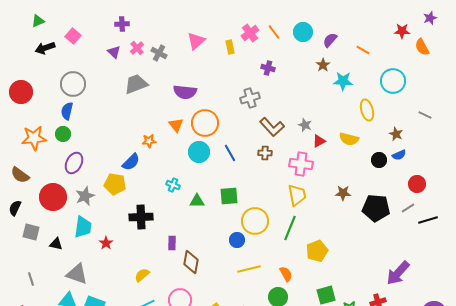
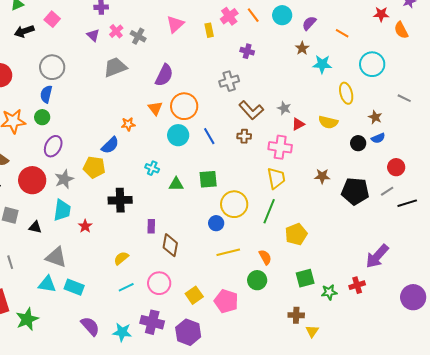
purple semicircle: (185, 92) -> (164, 75), turned -70

